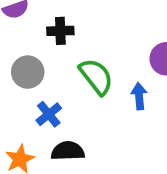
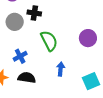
gray circle: (28, 72) -> (15, 22), moved
blue arrow: (139, 96) -> (61, 69), moved

